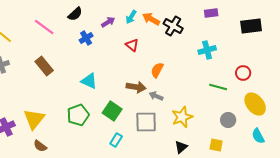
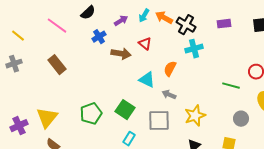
purple rectangle: (211, 13) -> (224, 24), moved
cyan cross: (207, 50) -> (194, 49), moved
cyan triangle: (89, 81) -> (147, 80), moved
brown arrow: (136, 87) -> (121, 54), moved

